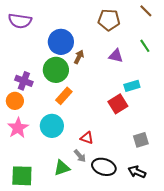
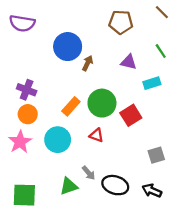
green circle: (56, 70) -> (102, 103), moved
cyan rectangle: (132, 86) -> (152, 83), moved
orange circle: (15, 101) -> (28, 114), moved
red triangle: (87, 138) -> (96, 135), moved

